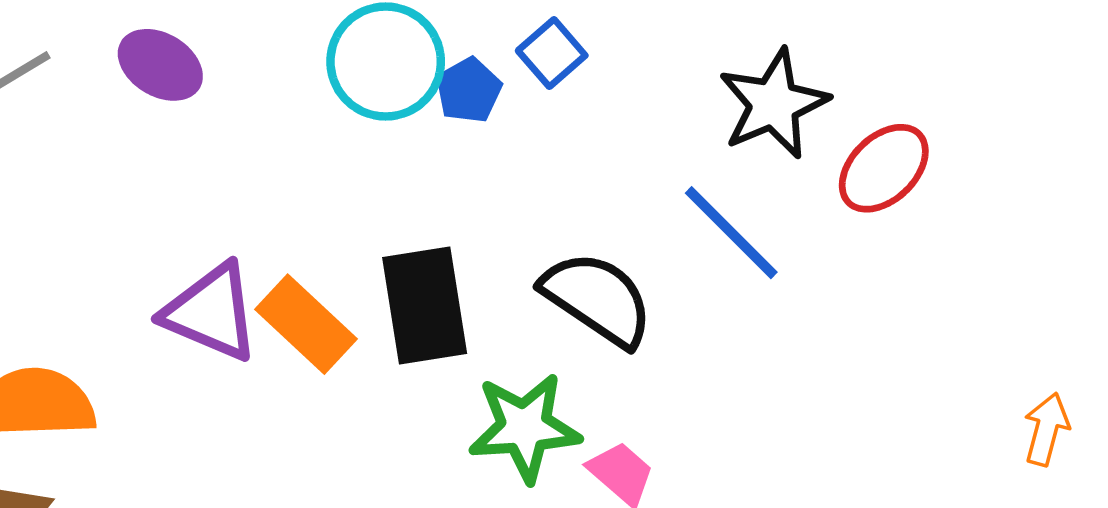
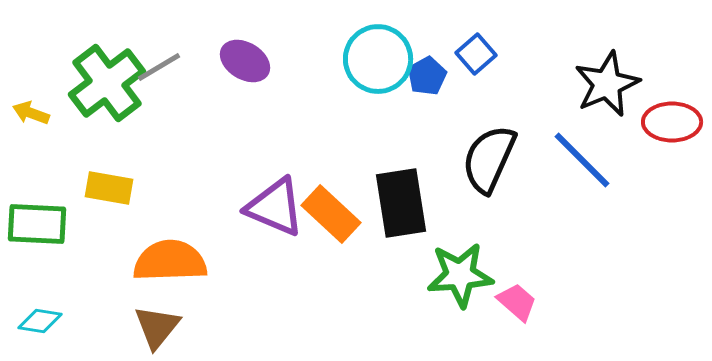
red ellipse: (884, 168) -> (672, 122), turned 44
black semicircle: (597, 299) -> (489, 159), moved, turned -100

